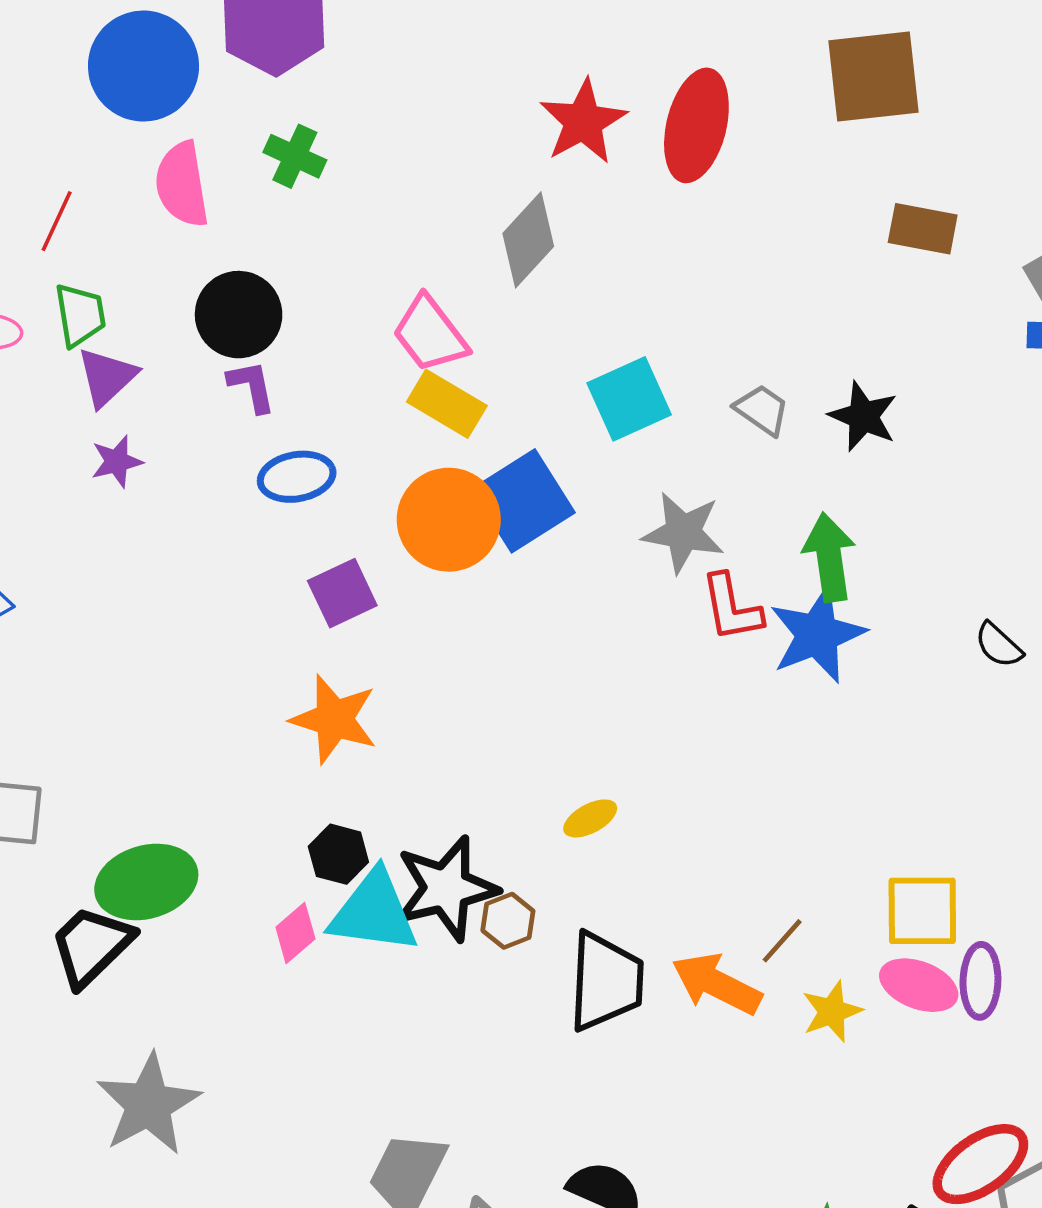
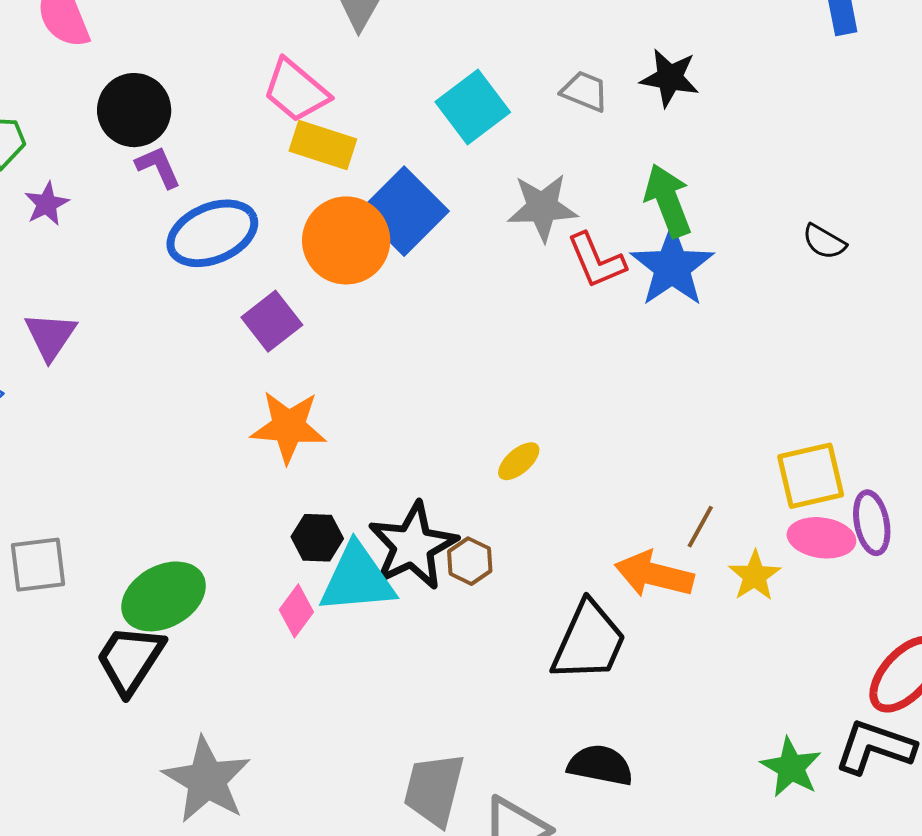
purple triangle: (107, 377) -> (50, 336), moved
purple star: (117, 462) -> (47, 204), moved
blue ellipse: (297, 477) -> (212, 233), size x1.4
black trapezoid: (606, 981) -> (589, 641), moved, turned 34

